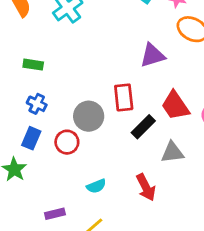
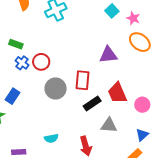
green rectangle: (33, 65) -> (16, 44), moved
blue cross: (37, 104) -> (22, 63), moved
red circle: (67, 142) -> (41, 62), moved

